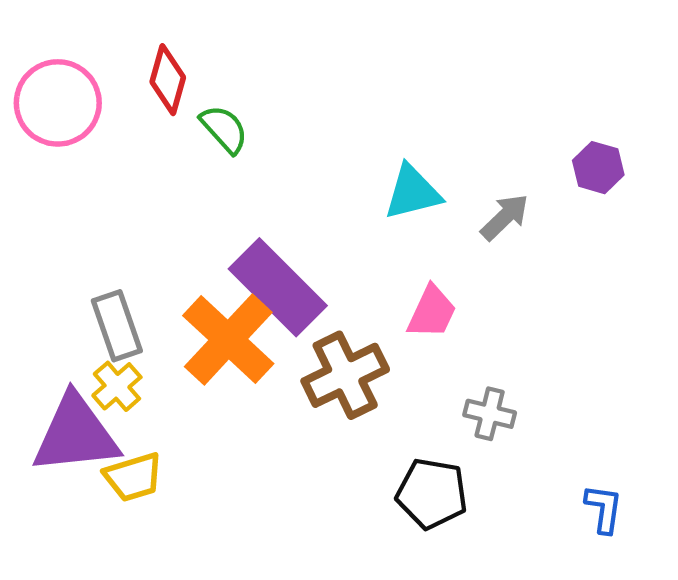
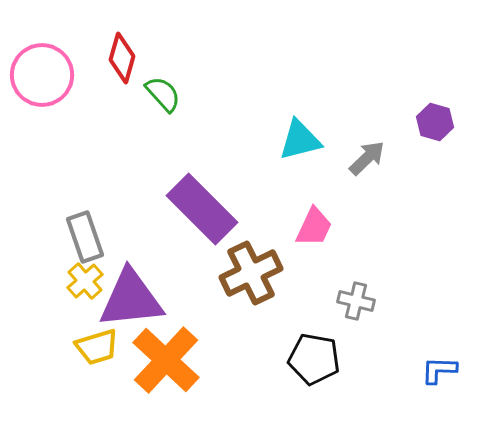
orange cross: (228, 340) -> (166, 360), moved
purple triangle: (76, 434) -> (131, 299), moved
blue L-shape: (604, 509) -> (439, 370), turned -96

